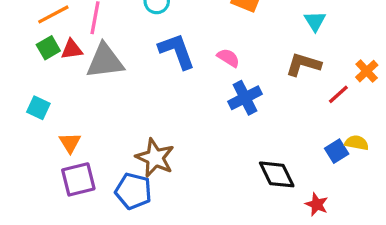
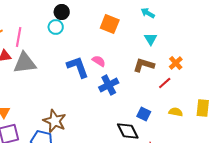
blue L-shape: (177, 51) -> (78, 67), moved
orange cross: (367, 71) -> (176, 63), moved
blue square: (337, 151) -> (144, 114), moved, turned -32

